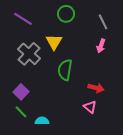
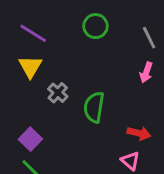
yellow triangle: (54, 42) -> (30, 67), moved
gray cross: (29, 54) -> (58, 93), moved, size x0.6

